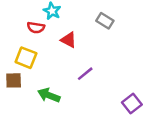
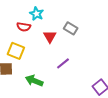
gray rectangle: (105, 21) -> (71, 28), moved
red triangle: (69, 40) -> (50, 37), turned 32

